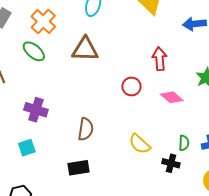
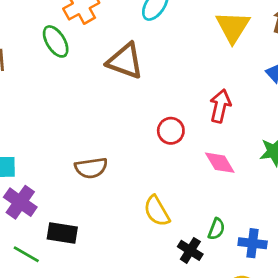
purple cross: (36, 110) -> (20, 202), moved
brown semicircle: (86, 129) -> (91, 168), turned 55
black rectangle: (79, 168) -> (62, 233), moved

